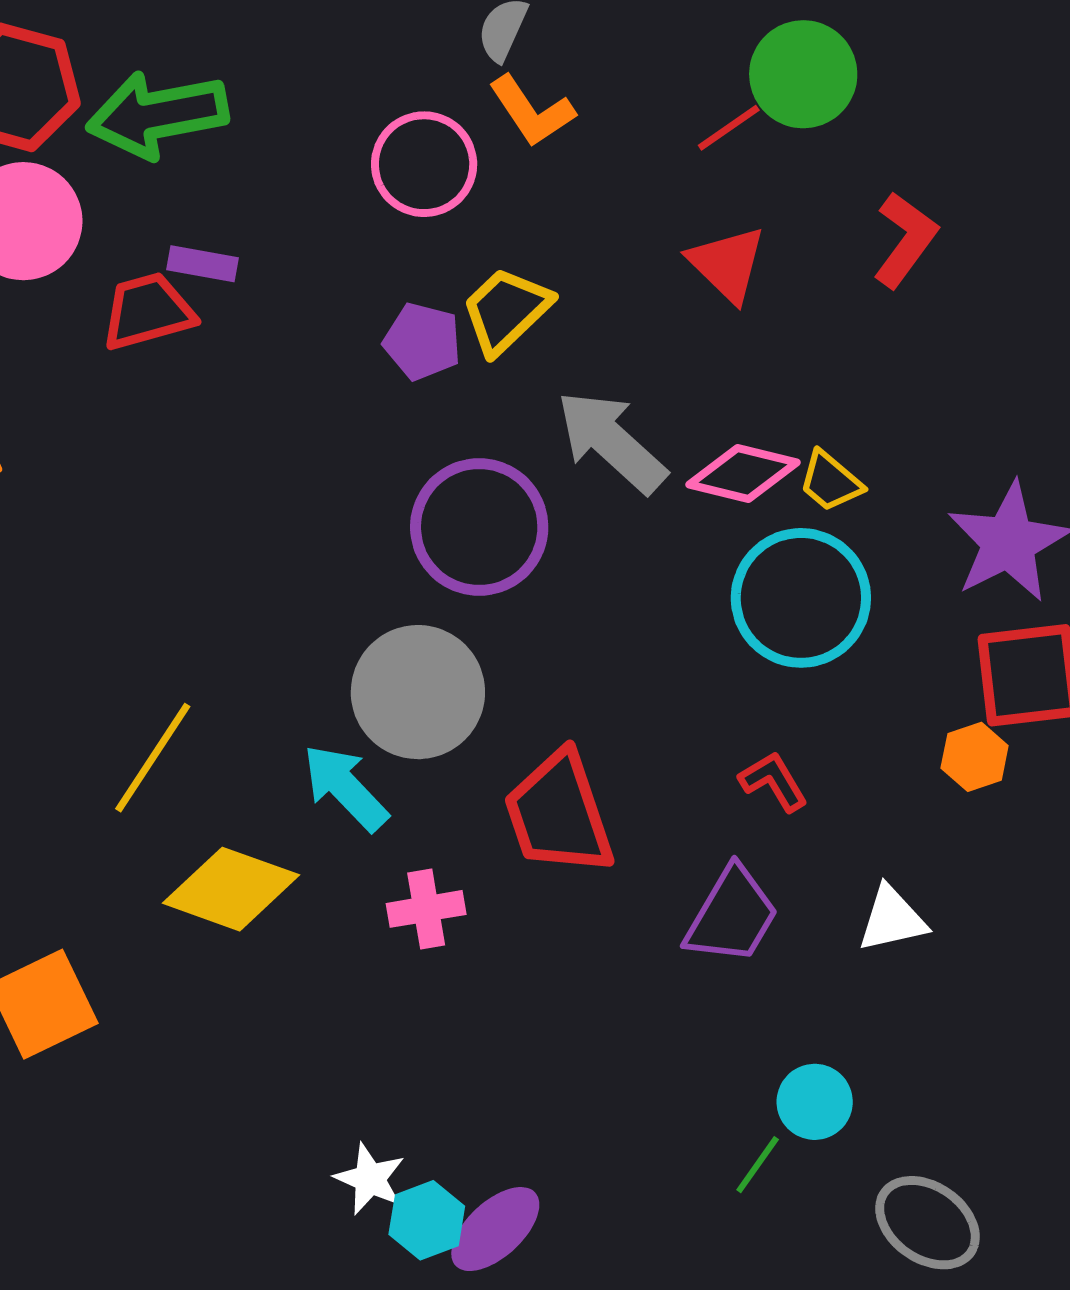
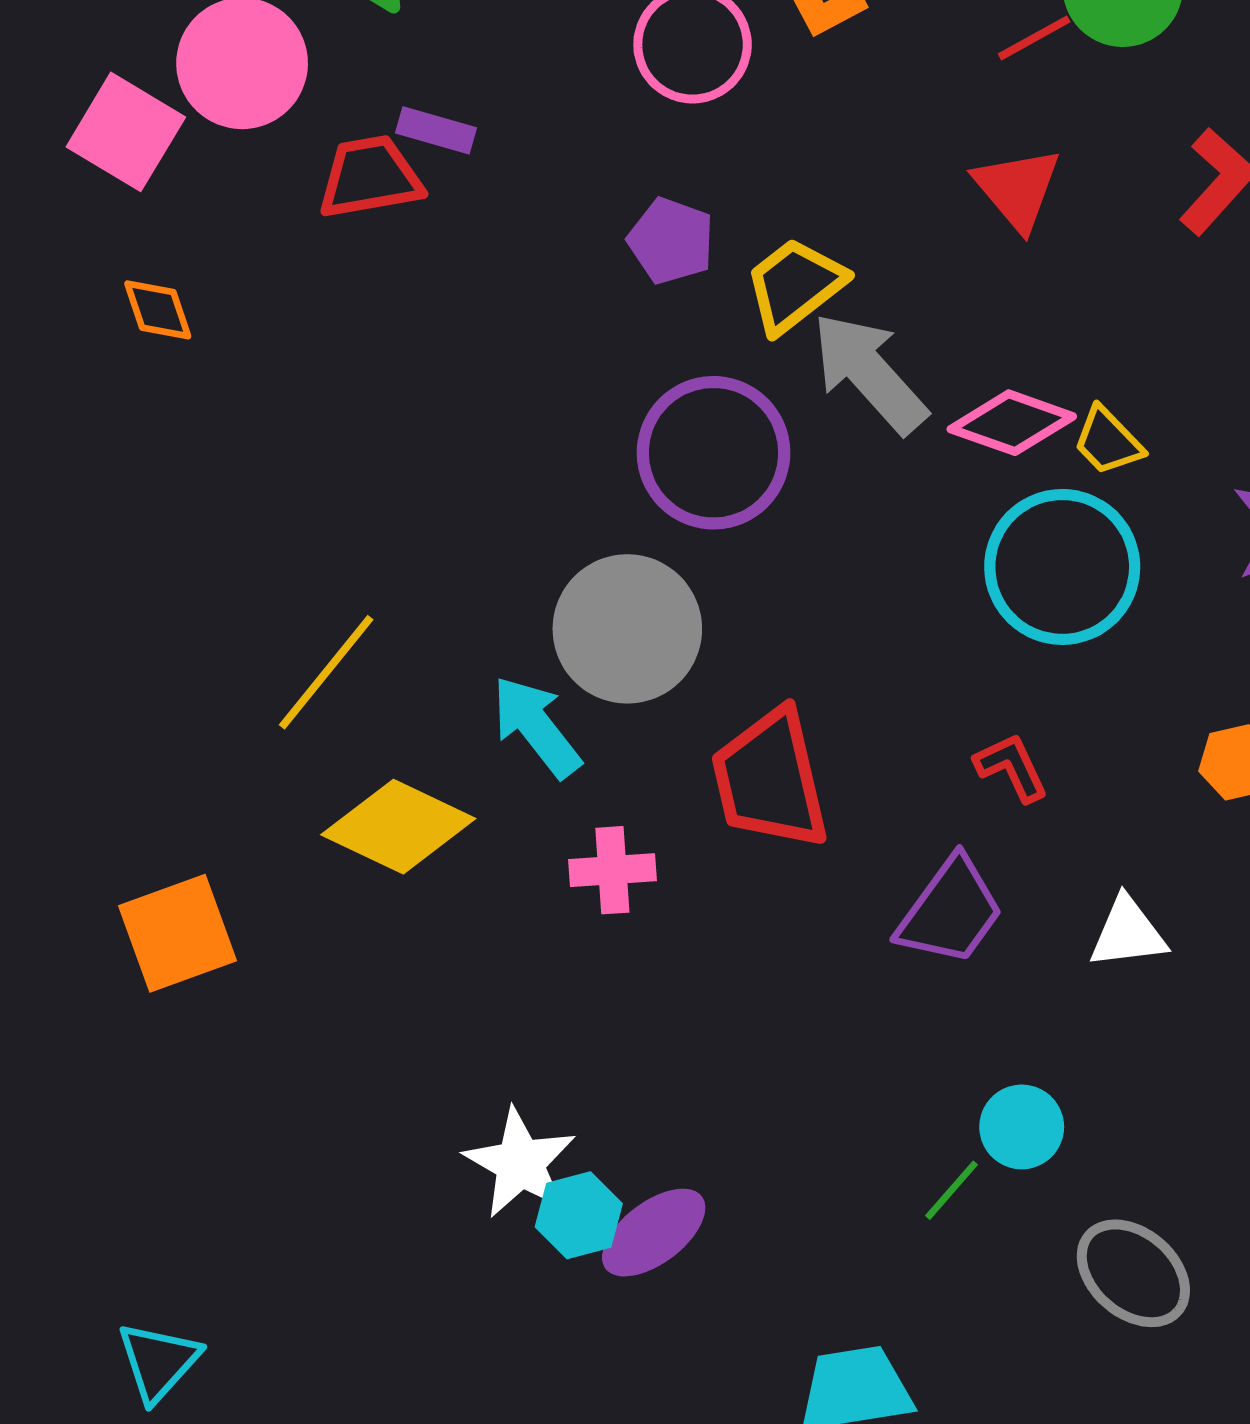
yellow trapezoid: (506, 311) -> (795, 285), moved
white star: (370, 1179) -> (520, 1163), size x1.4

